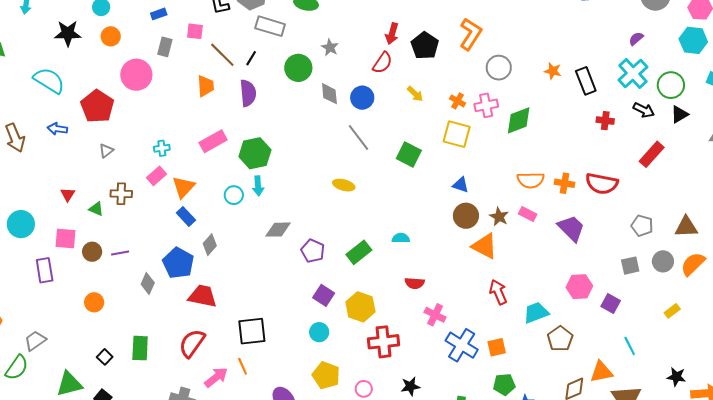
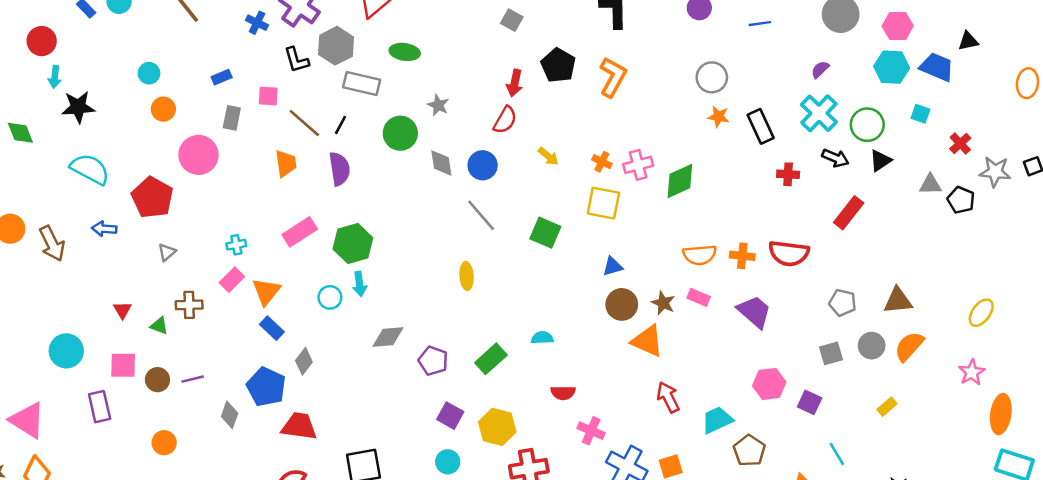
black star: (68, 33) -> (78, 107), moved
black pentagon: (425, 46) -> (558, 65), moved
gray circle: (499, 68) -> (712, 77), moved
yellow ellipse: (344, 185) -> (467, 276), turned 75
blue triangle: (461, 185) -> (613, 266), turned -30

